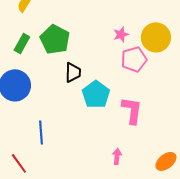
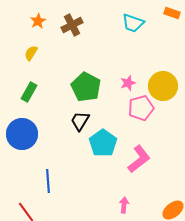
green pentagon: (55, 39) -> (86, 87), moved
black trapezoid: (73, 72) -> (80, 121), turned -150
pink L-shape: (132, 110) -> (139, 159), turned 44

